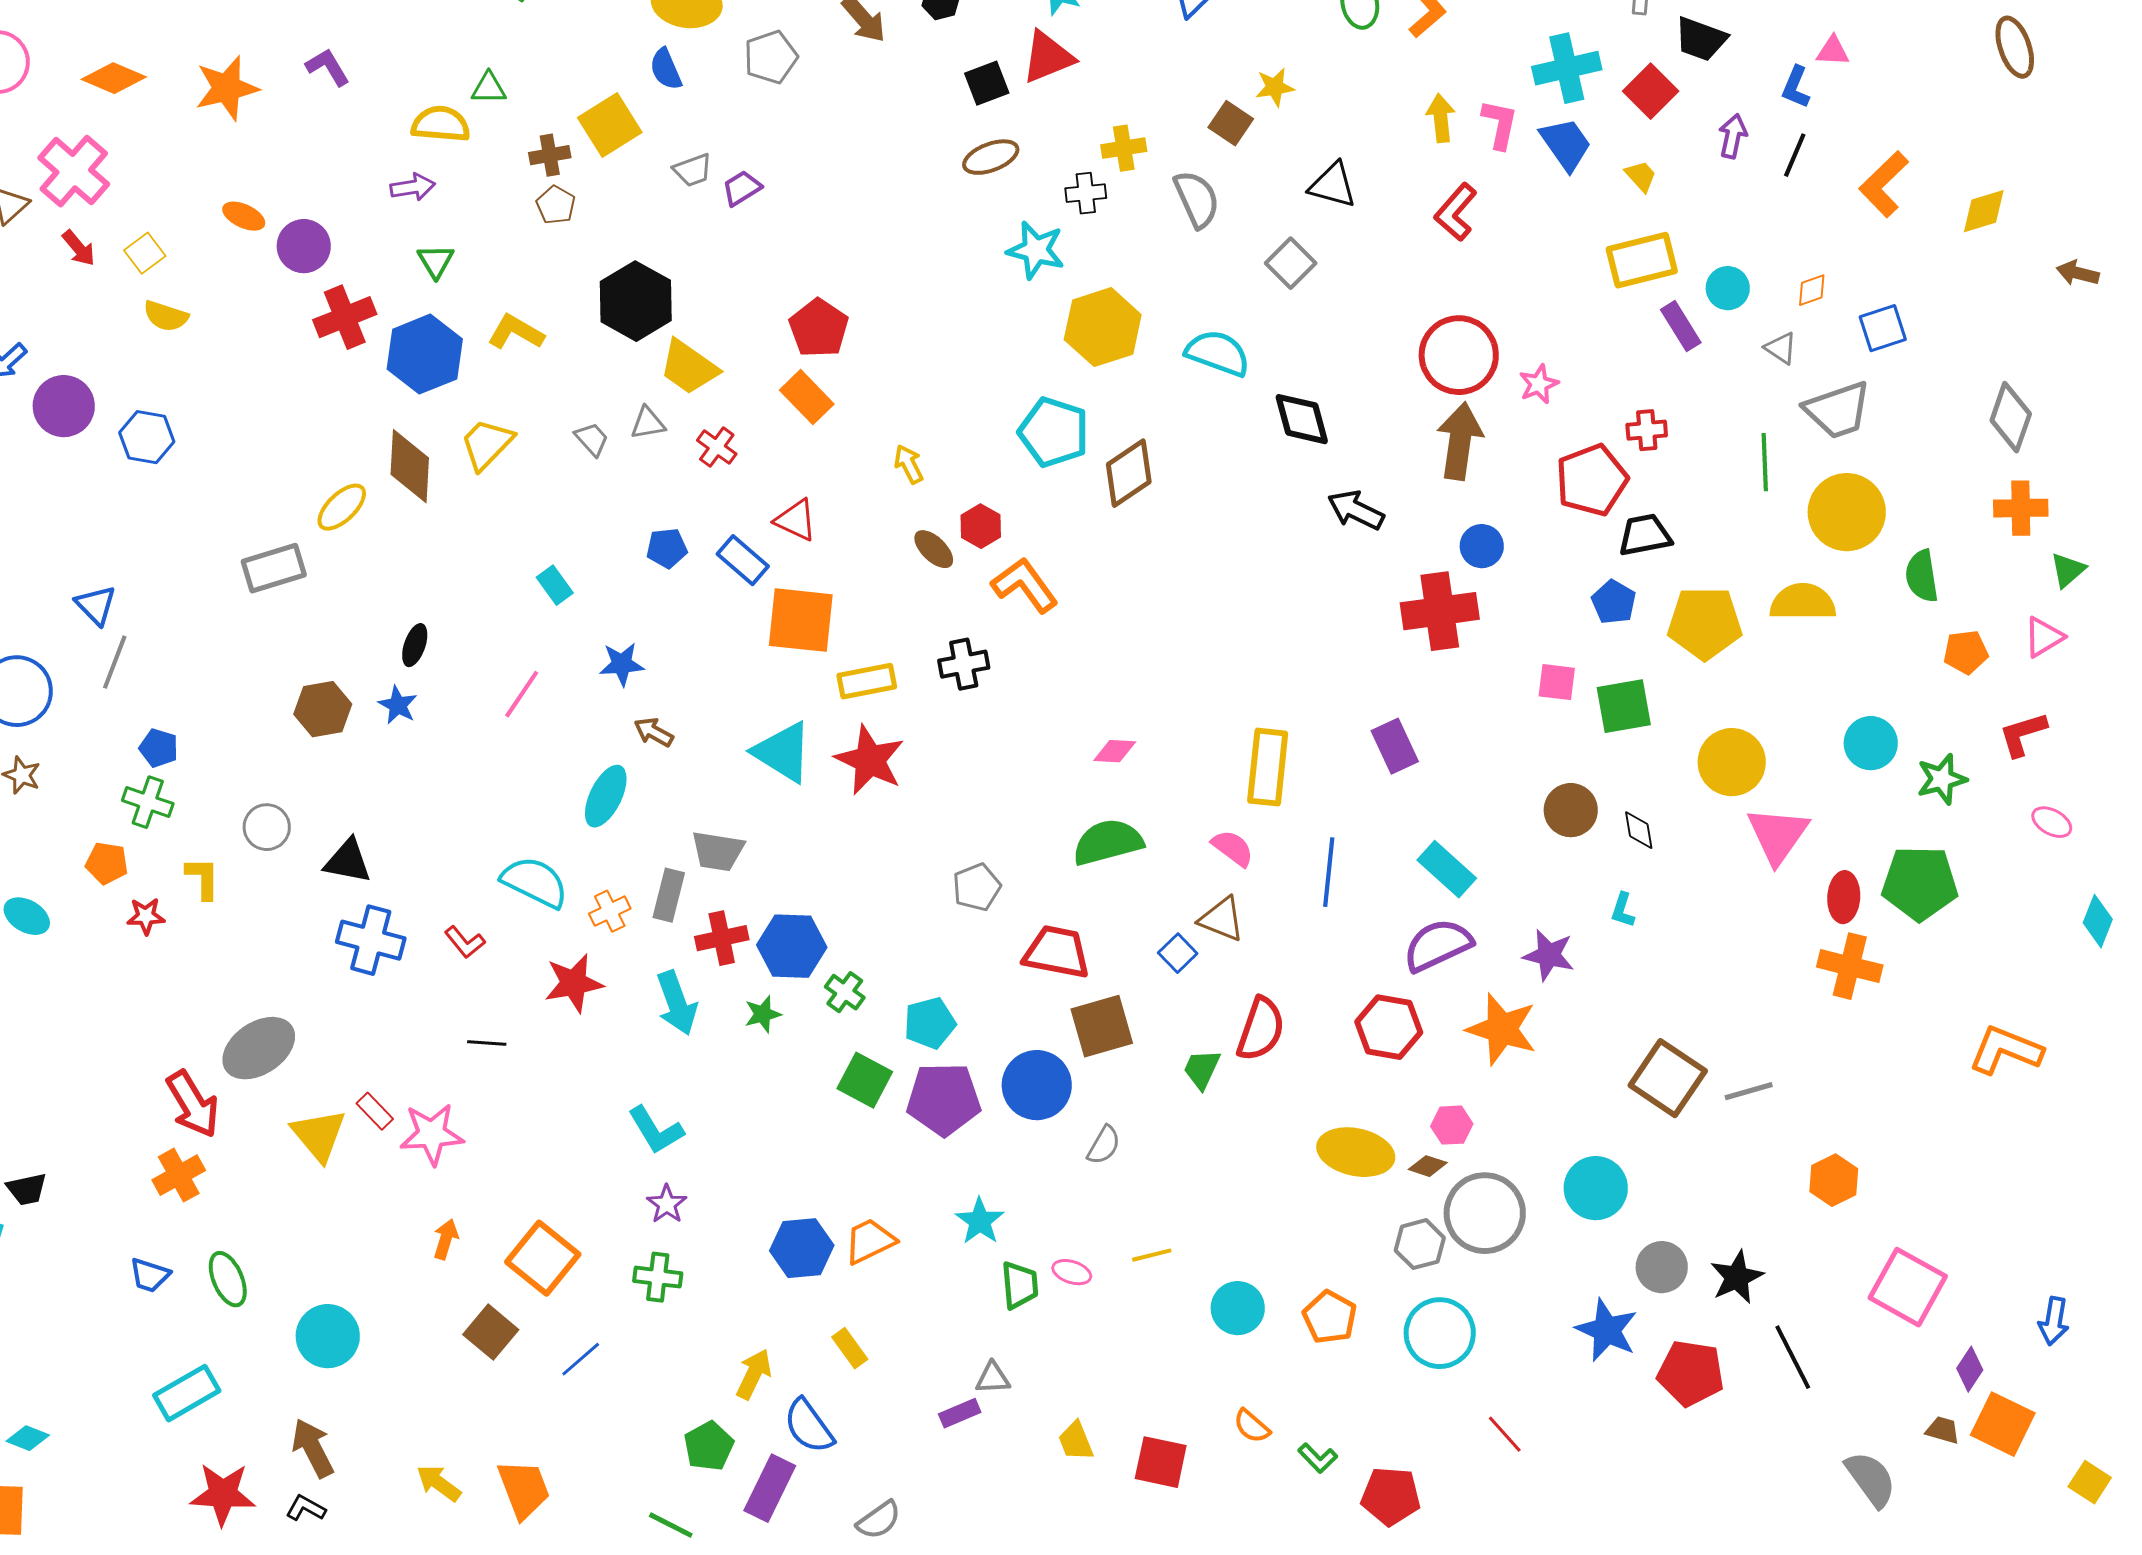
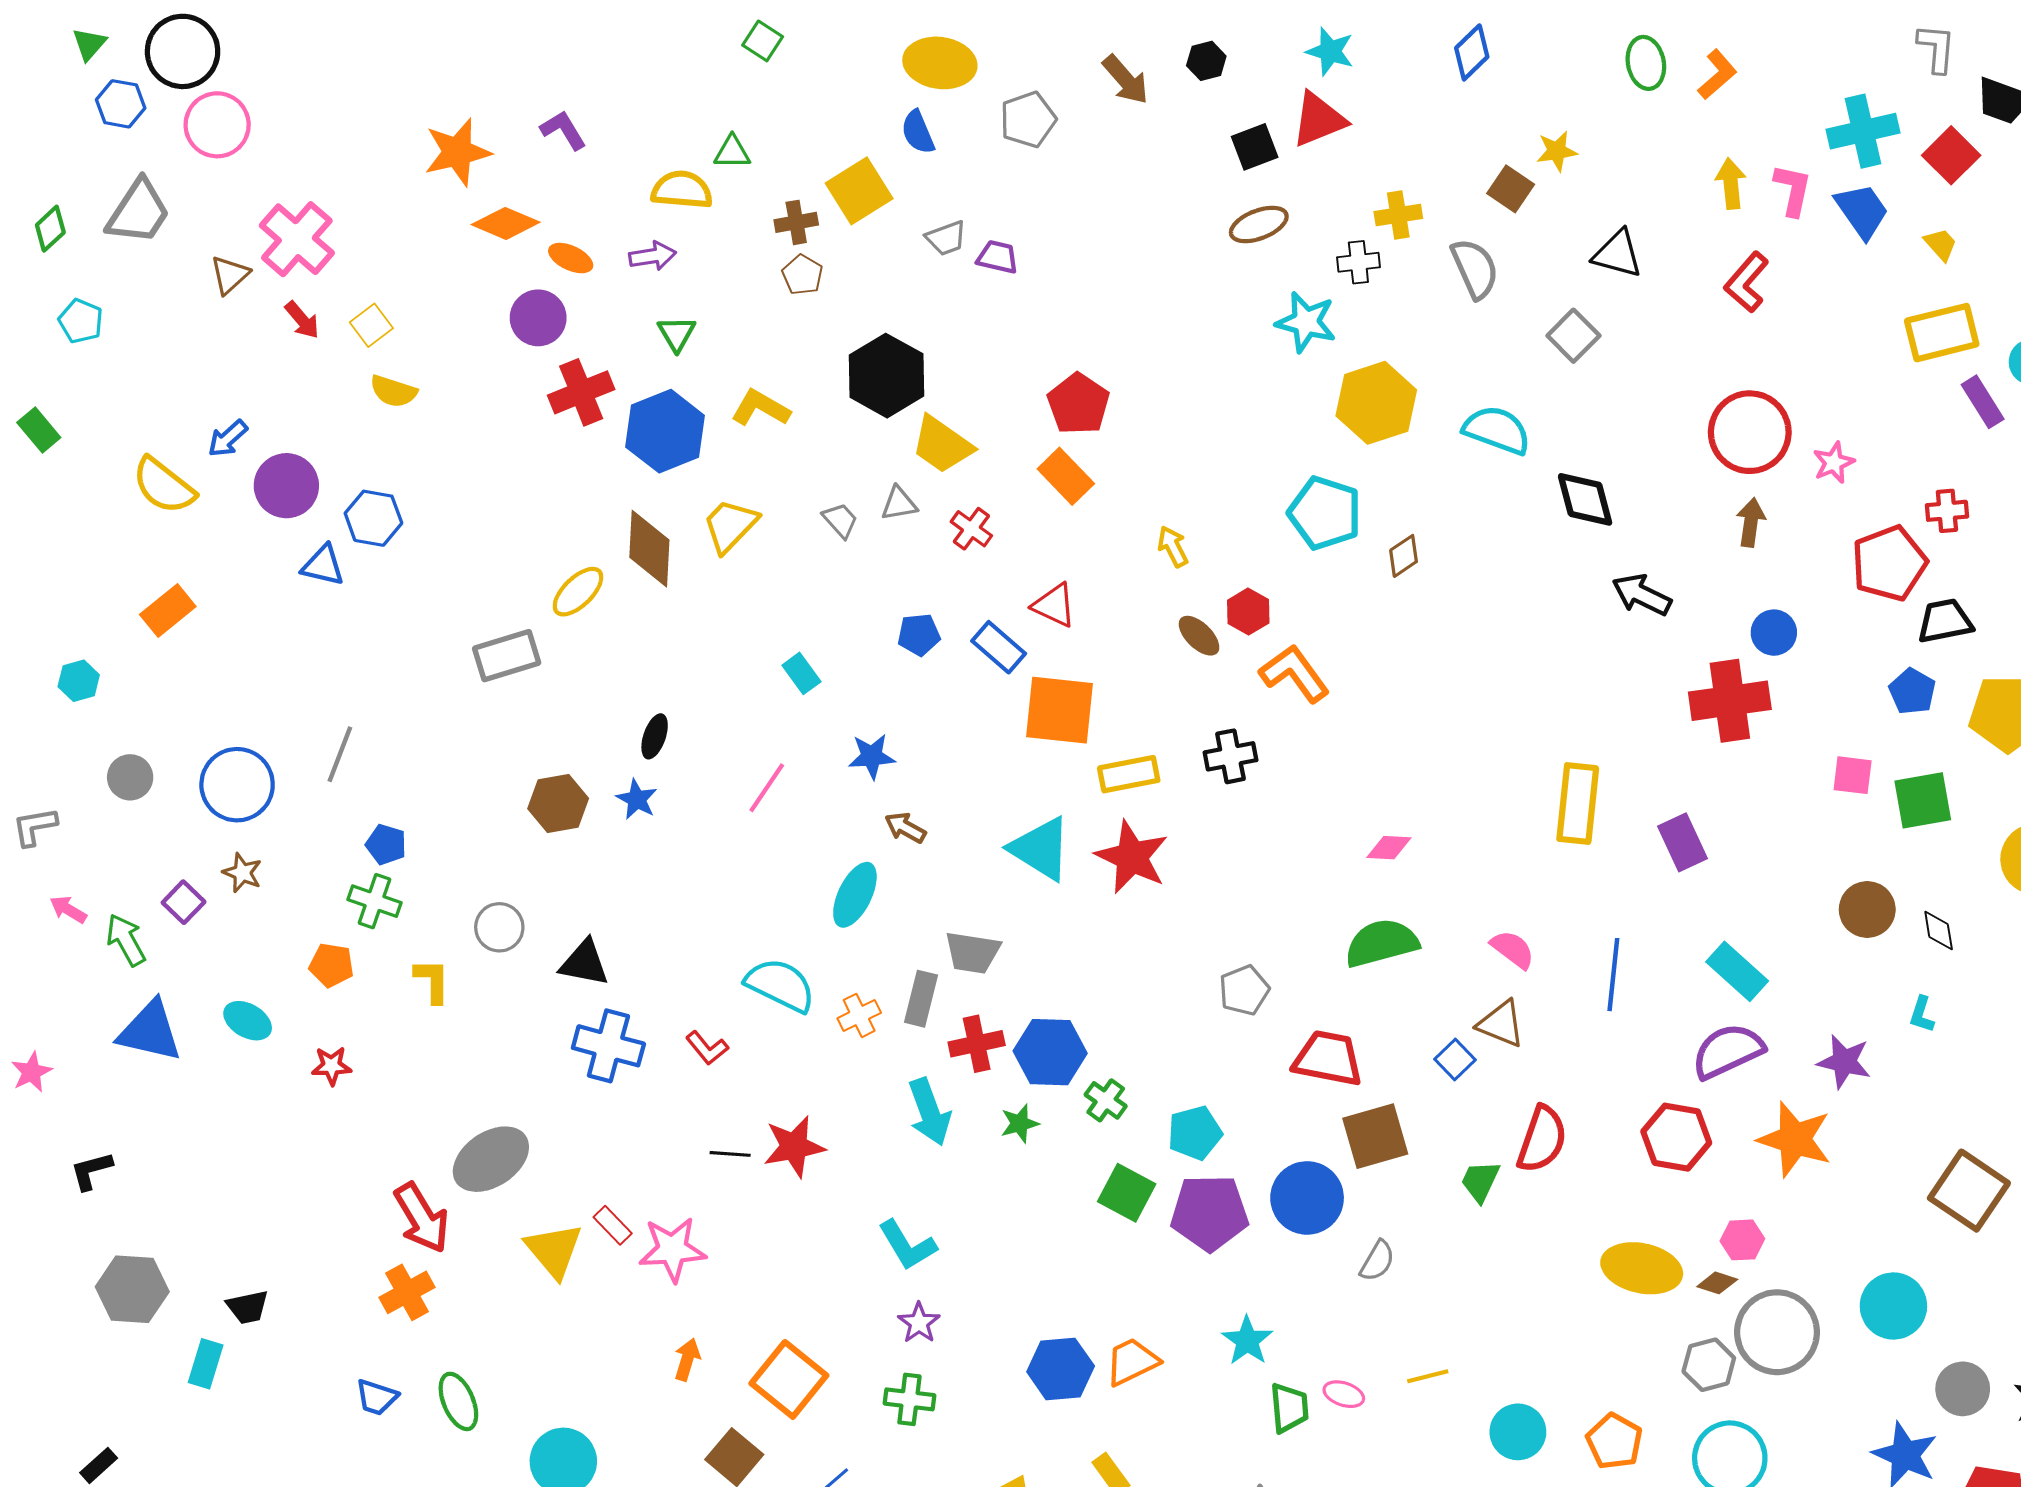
orange diamond: (114, 78) -> (506, 223), moved
purple trapezoid: (742, 188) -> (998, 257), turned 45
orange ellipse: (244, 216) -> (571, 258), moved
brown arrow: (1460, 441) -> (1751, 522), size x0.6
brown diamond: (1129, 473) -> (1404, 556), size x0.6
blue triangle: (96, 605) -> (323, 565), moved, turned -33
yellow rectangle: (1268, 767) -> (1578, 804), moved
red star: (146, 916) -> (331, 1066), moved
red star: (574, 983) -> (794, 1147), moved

